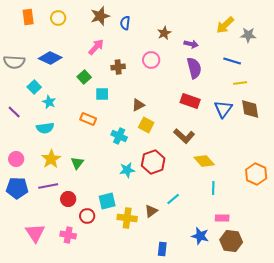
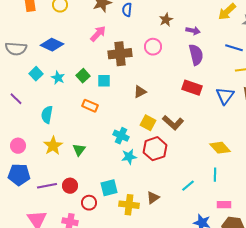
brown cross: (118, 67) -> (120, 54), size x1.6
green square: (84, 77) -> (83, 76), moved
cyan star: (49, 102) -> (58, 78), moved
yellow square: (146, 125) -> (148, 123), moved
cyan semicircle: (45, 128) -> (47, 115), turned 108
cyan cross: (119, 136) -> (121, 136), moved
brown L-shape: (184, 136) -> (173, 123), moved
yellow diamond: (204, 161) -> (220, 148), moved
purple line: (48, 186) -> (47, 186), moved
cyan line: (173, 199) -> (188, 186), moved

